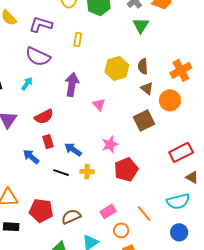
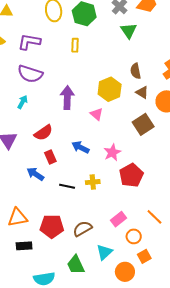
yellow rectangle: (78, 40) -> (75, 45), moved
yellow hexagon: (117, 68) -> (110, 89), moved
blue arrow: (73, 150) -> (80, 147), moved

